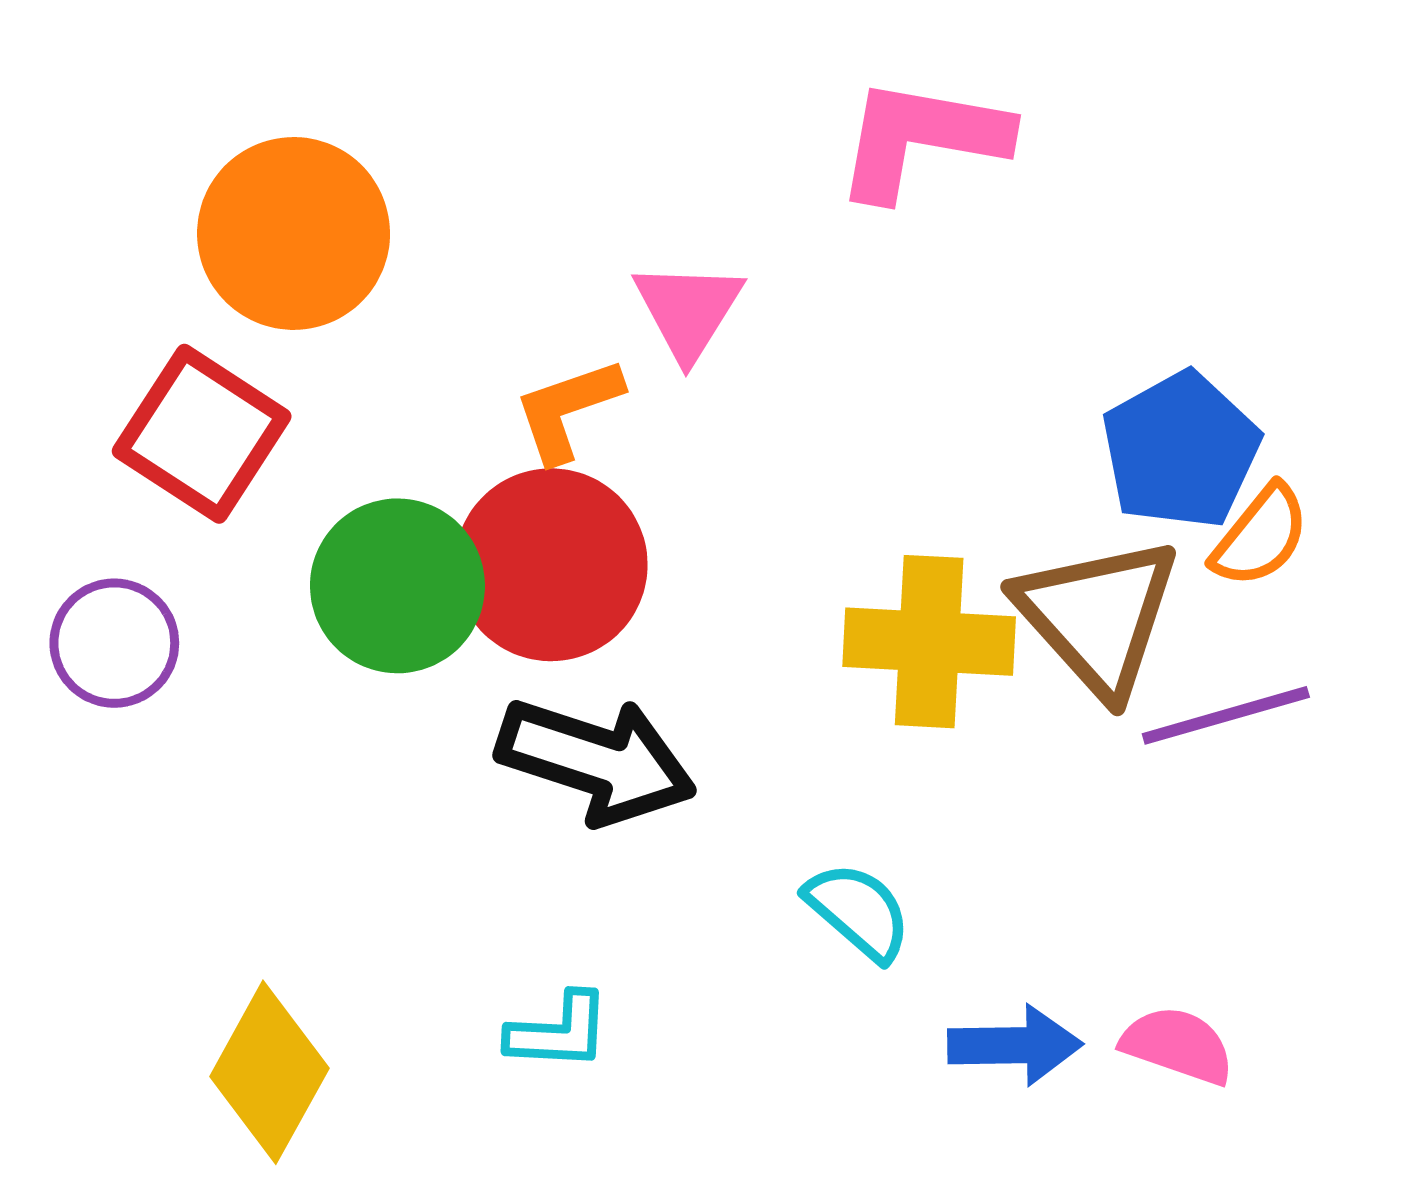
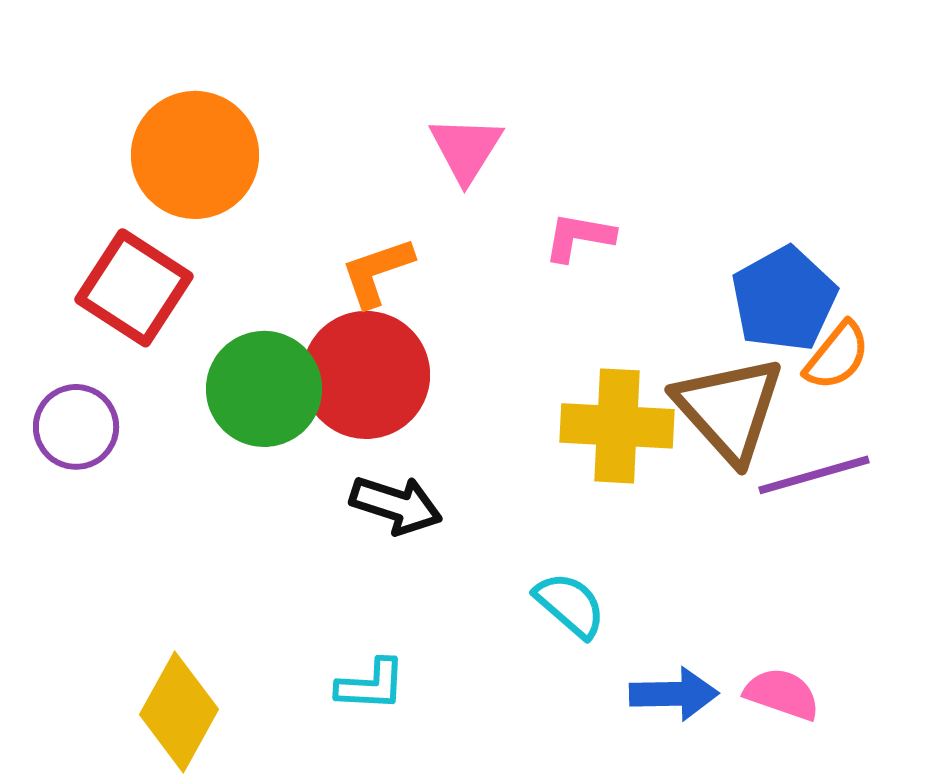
pink L-shape: (922, 139) -> (579, 237), moved, size x0.6
pink triangle: (688, 310) -> (466, 149), moved
black arrow: (596, 761) -> (396, 505), size x0.7

